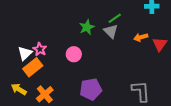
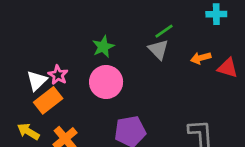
green star: (87, 27) -> (103, 47), moved
red triangle: (160, 44) -> (228, 68), turned -49
pink circle: (74, 54) -> (106, 82), size x1.5

